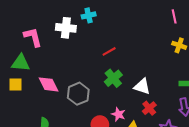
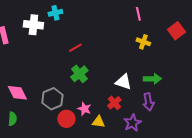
pink diamond: (48, 84) -> (17, 93), moved
white triangle: (142, 87) -> (123, 82), moved
gray hexagon: (78, 94) -> (52, 99), moved

